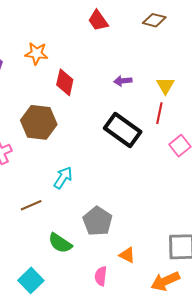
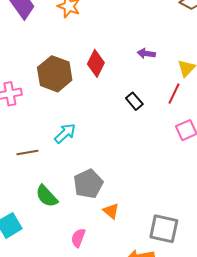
red diamond: (65, 82) -> (96, 63), moved
black rectangle: (123, 130) -> (134, 101), size x0.5
orange triangle: (127, 255) -> (111, 211), moved

